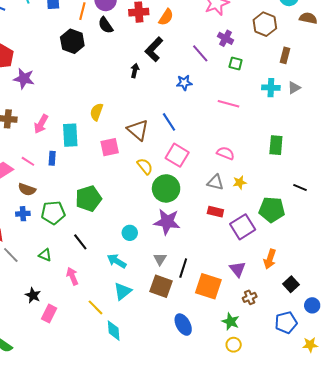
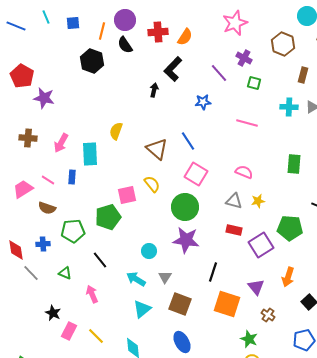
pink square: (110, 147) -> (127, 195), moved
yellow semicircle: (145, 166) -> (152, 184), moved
blue cross: (23, 214) -> (43, 244), moved
gray triangle: (160, 259) -> (165, 277), moved
black line: (183, 268) -> (213, 272), moved
brown cross: (250, 297) -> (268, 315), turned -32
yellow line: (95, 307) -> (96, 336), moved
blue ellipse: (183, 325) -> (182, 342), moved

